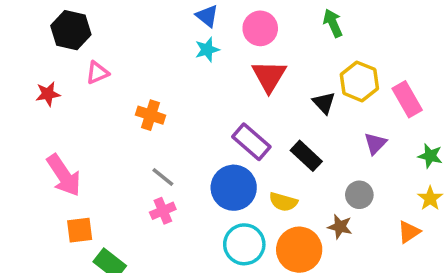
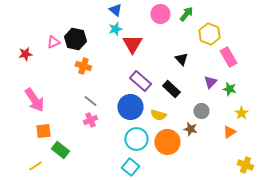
green arrow: (333, 23) -> (186, 14), turned 63
pink circle: (260, 28) -> (160, 14), moved
black hexagon: (71, 30) -> (75, 39), moved
red triangle: (269, 76) -> (132, 44), moved
yellow hexagon: (359, 81) -> (209, 34), moved
green star: (430, 156) -> (229, 89), moved

